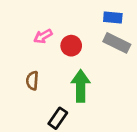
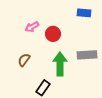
gray rectangle: (117, 43) -> (87, 55), moved, turned -30
brown semicircle: (32, 81) -> (24, 60), turned 32

